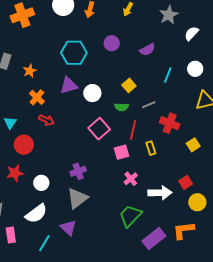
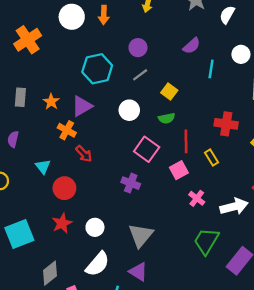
purple semicircle: (147, 50) -> (192, 46), moved
purple triangle: (69, 85) -> (82, 106), moved
gray line: (149, 105) -> (140, 75), moved
red arrow: (46, 120) -> (84, 154), turned 35
purple cross: (78, 171) -> (131, 183), moved, turned -35

